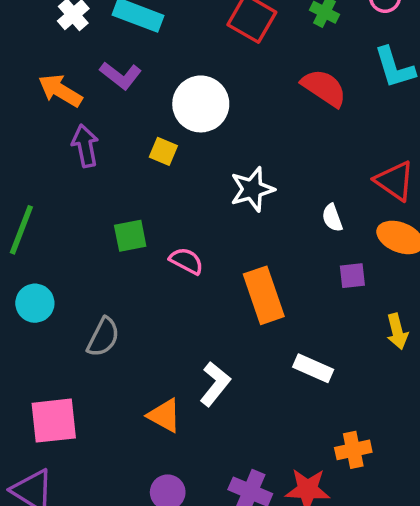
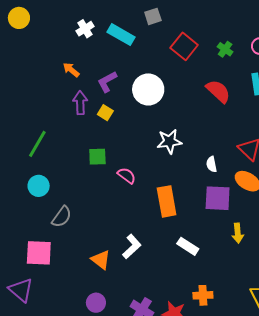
purple L-shape: (121, 75) -> (107, 82), moved, turned 105
orange arrow: (60, 91) -> (71, 70), size x0.7
yellow square: (163, 151) -> (105, 113), moved
purple square: (352, 276) -> (218, 198), size x1.8
gray semicircle: (103, 337) -> (62, 217), moved

